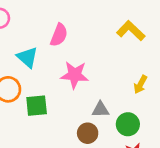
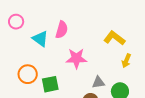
yellow L-shape: (131, 31) -> (114, 38), moved
cyan triangle: (27, 57) -> (40, 39), moved

